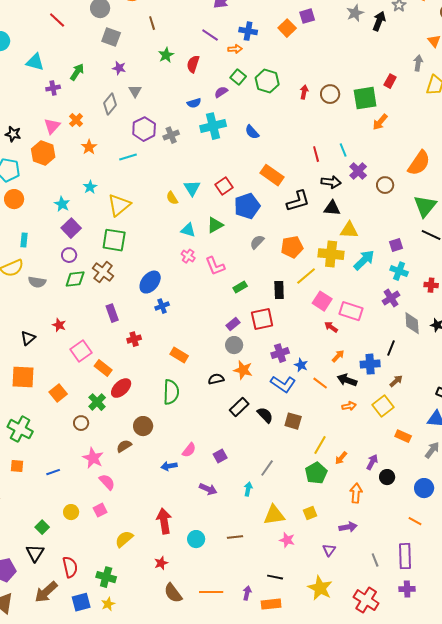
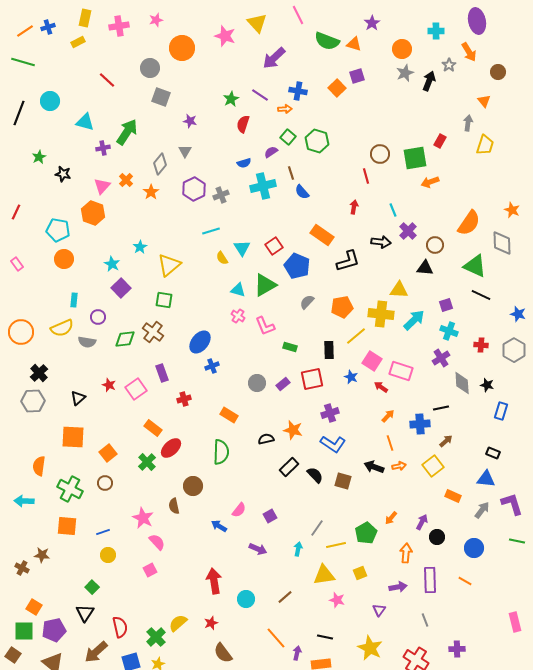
brown line: (152, 23) -> (291, 173), moved
green star: (166, 55) -> (231, 99), moved
purple star: (119, 68) -> (190, 121), moved
green arrow: (77, 72) -> (127, 132), size x1.5
red arrow: (304, 92) -> (354, 207), moved
orange arrow: (380, 122) -> (430, 182), turned 30
black star: (13, 134) -> (63, 174), moved
orange star: (89, 147) -> (151, 192), moved
red line: (316, 154) -> (366, 176), moved
cyan line: (128, 157) -> (211, 231), moved
blue pentagon: (247, 206) -> (297, 266), turned -30
green triangle: (425, 206) -> (475, 266), turned -45
black triangle: (332, 208) -> (425, 268), moved
green triangle: (215, 225) -> (265, 285), size x1.4
green square: (114, 240) -> (164, 300), size x0.7
purple circle: (69, 255) -> (98, 317), moved
green rectangle: (240, 287) -> (290, 347), turned 48
gray circle: (234, 345) -> (257, 383), moved
black line: (391, 348) -> (441, 408), turned 56
pink square: (81, 351) -> (136, 389), moved
blue star: (301, 365) -> (351, 377), moved
black arrow: (347, 380) -> (374, 467), moved
orange line: (320, 383) -> (390, 443), moved, turned 35
brown circle: (81, 423) -> (105, 483), moved
yellow line: (320, 445) -> (336, 545), moved, turned 48
brown semicircle: (124, 446) -> (174, 506), turned -70
orange square: (17, 466) -> (67, 526), size x1.5
blue arrow: (169, 466) -> (219, 526), turned 42
yellow circle: (71, 512) -> (108, 555), moved
brown line: (235, 537) -> (285, 597), turned -35
yellow semicircle: (124, 539) -> (178, 623), moved
purple rectangle: (405, 556) -> (430, 580), moved
green cross: (106, 577) -> (156, 637), turned 30
orange line: (211, 592) -> (276, 638), moved, turned 50

